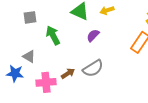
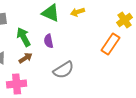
purple semicircle: (93, 35) -> (49, 41), moved, turned -56
brown arrow: (68, 73) -> (26, 58), moved

